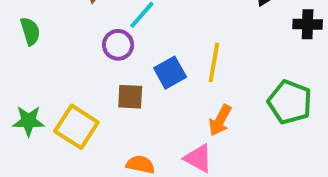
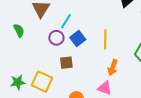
green semicircle: (30, 31) -> (19, 30), moved
blue square: (170, 73) -> (78, 39), moved

